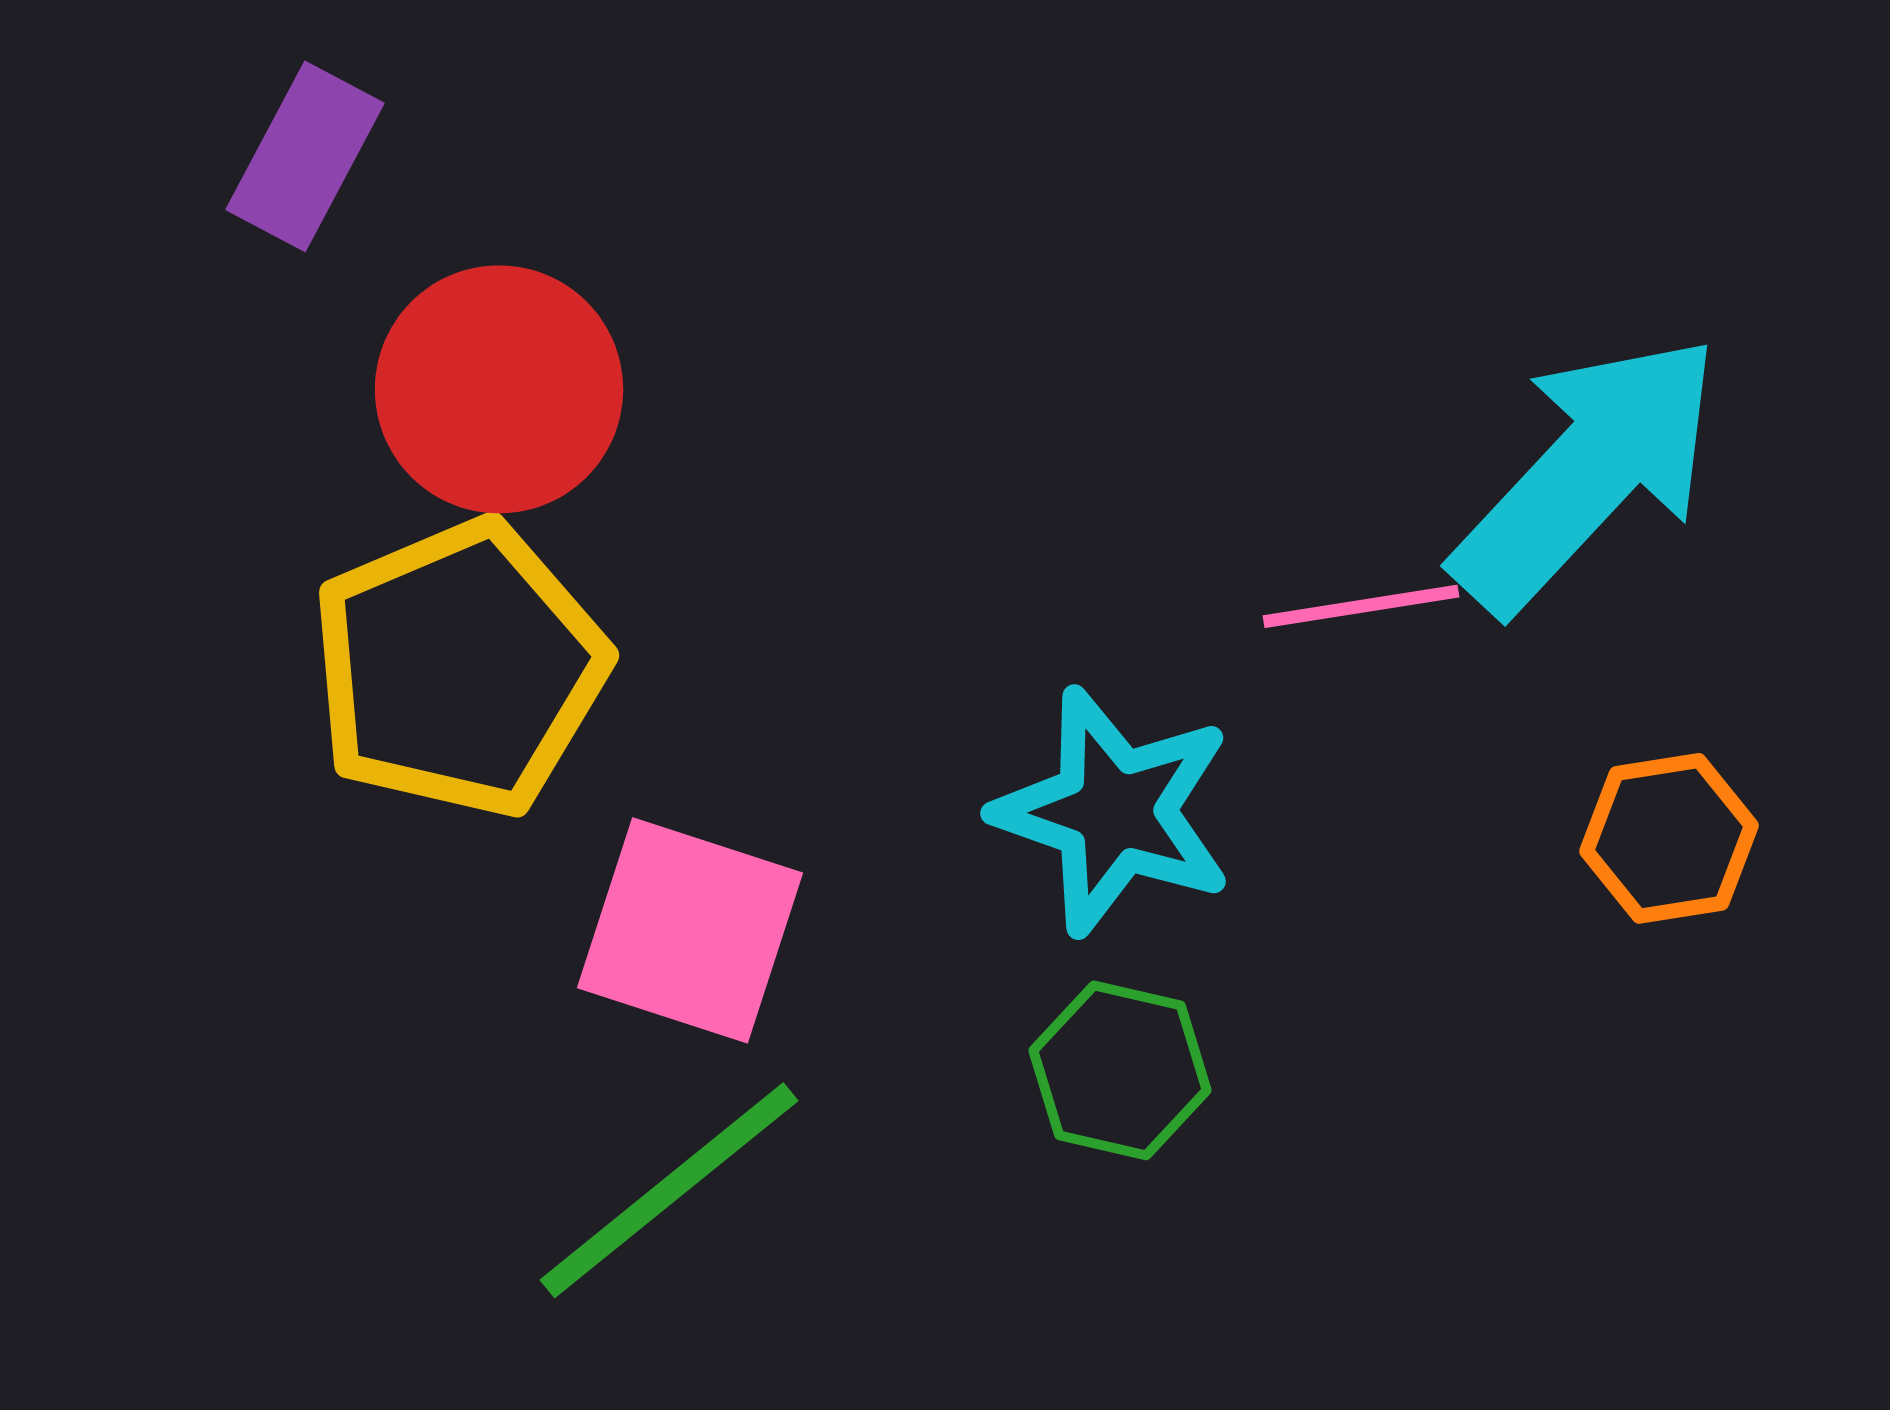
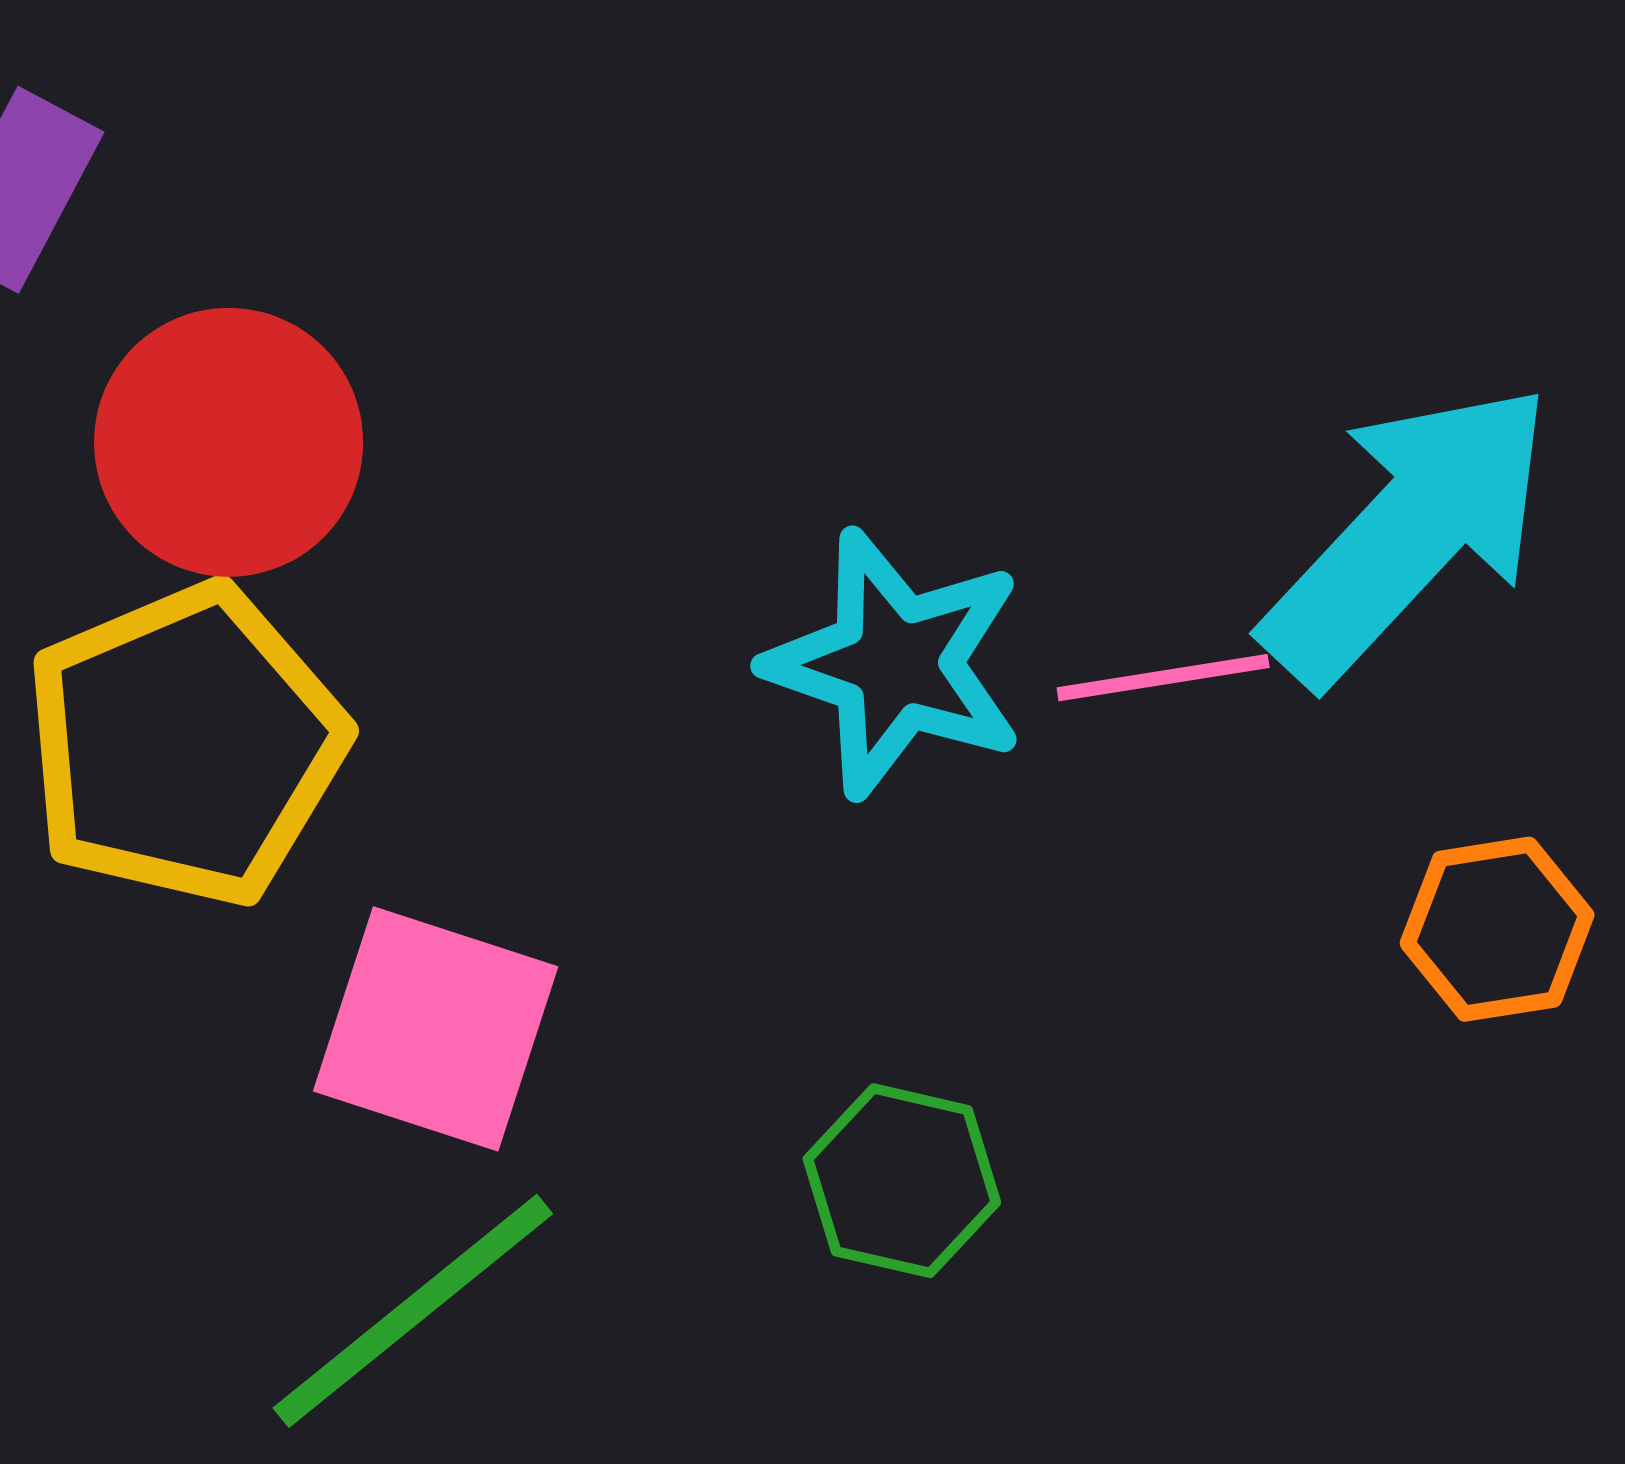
cyan star: (1114, 811) -> (895, 664), moved

